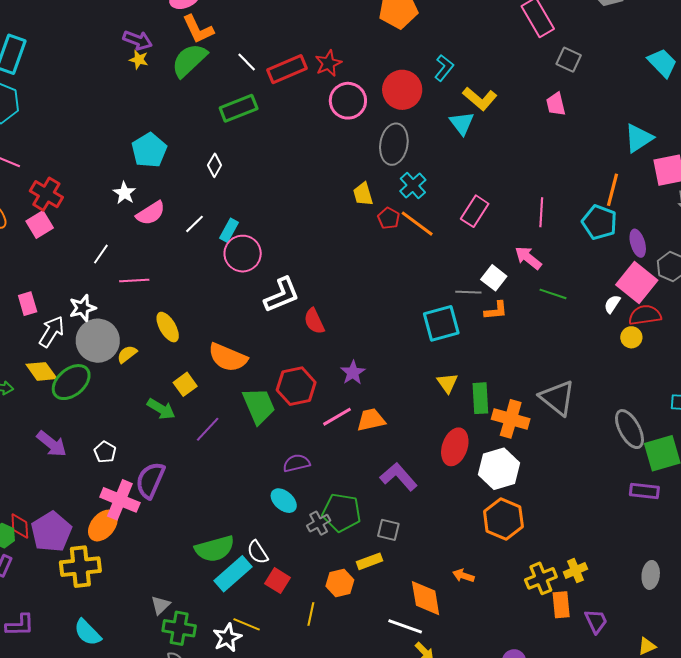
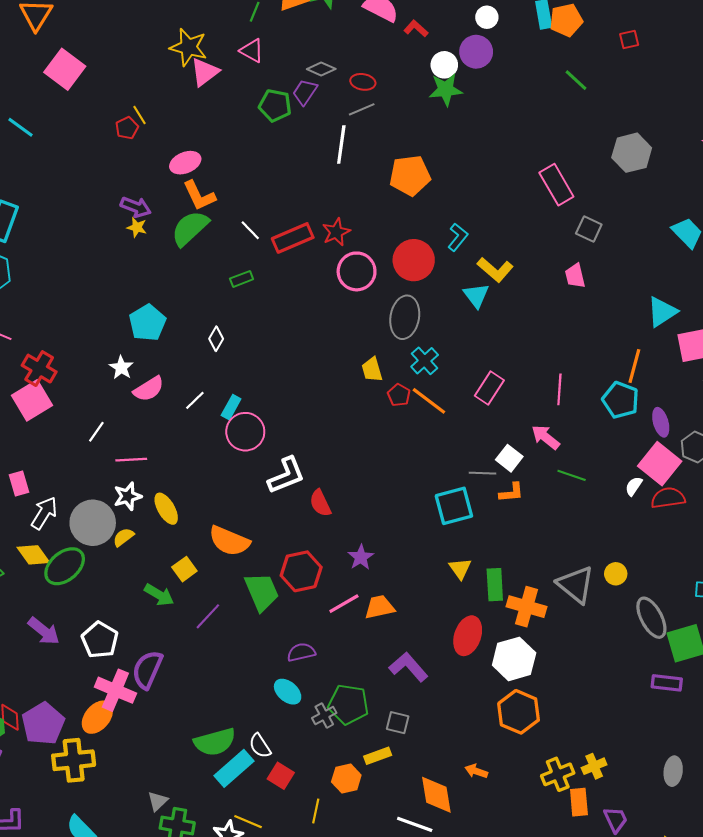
green rectangle: (239, 108) -> (242, 279), size x0.6
pink square: (40, 225) -> (32, 400), size x1.4
white star: (83, 308) -> (128, 496), moved
yellow circle: (631, 337) -> (616, 574), moved
white pentagon: (105, 452) -> (100, 640), size x1.6

